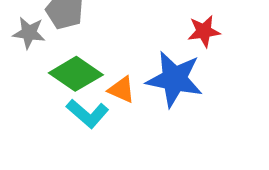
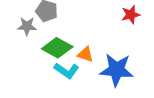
blue star: (174, 79) -> (117, 70), moved

